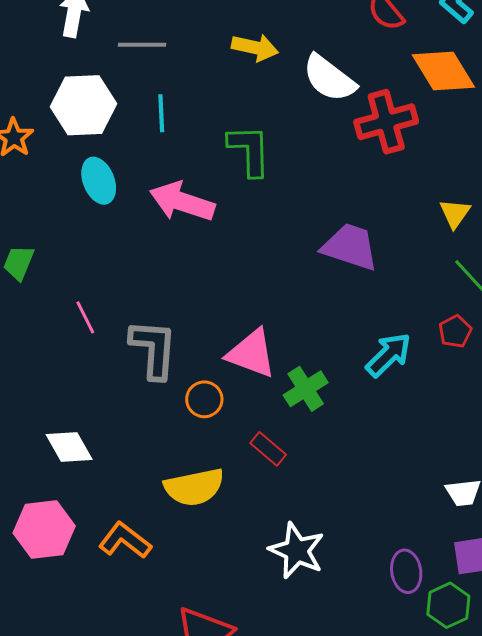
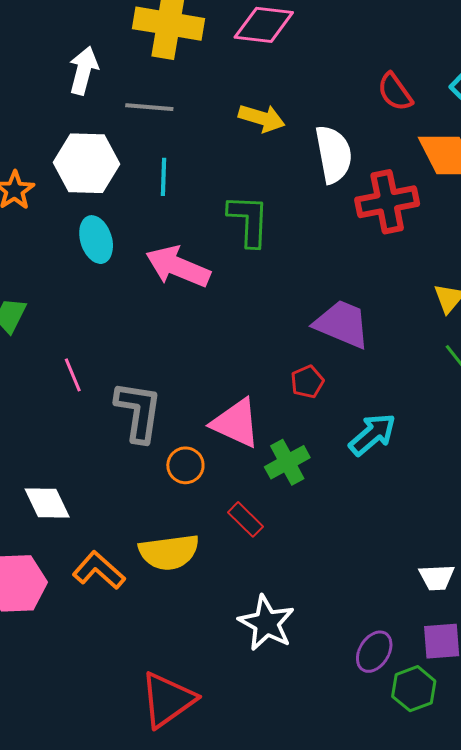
white semicircle: (329, 78) -> (334, 154), turned -142
red pentagon: (455, 331) -> (307, 382), moved
orange L-shape: (125, 540) -> (99, 570), moved
purple ellipse: (406, 571) -> (374, 652), turned 36

